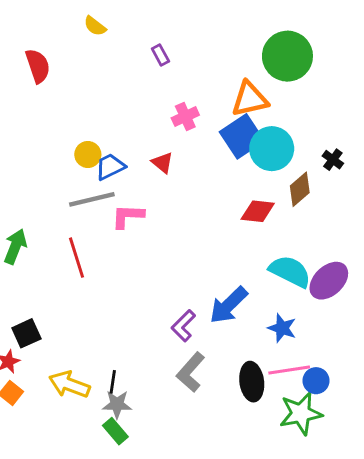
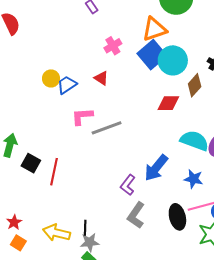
gray line: (92, 199) -> (107, 128), moved
red line: (76, 258) -> (54, 172), moved, turned 36
black square: (26, 333) -> (31, 163), moved, turned -30

